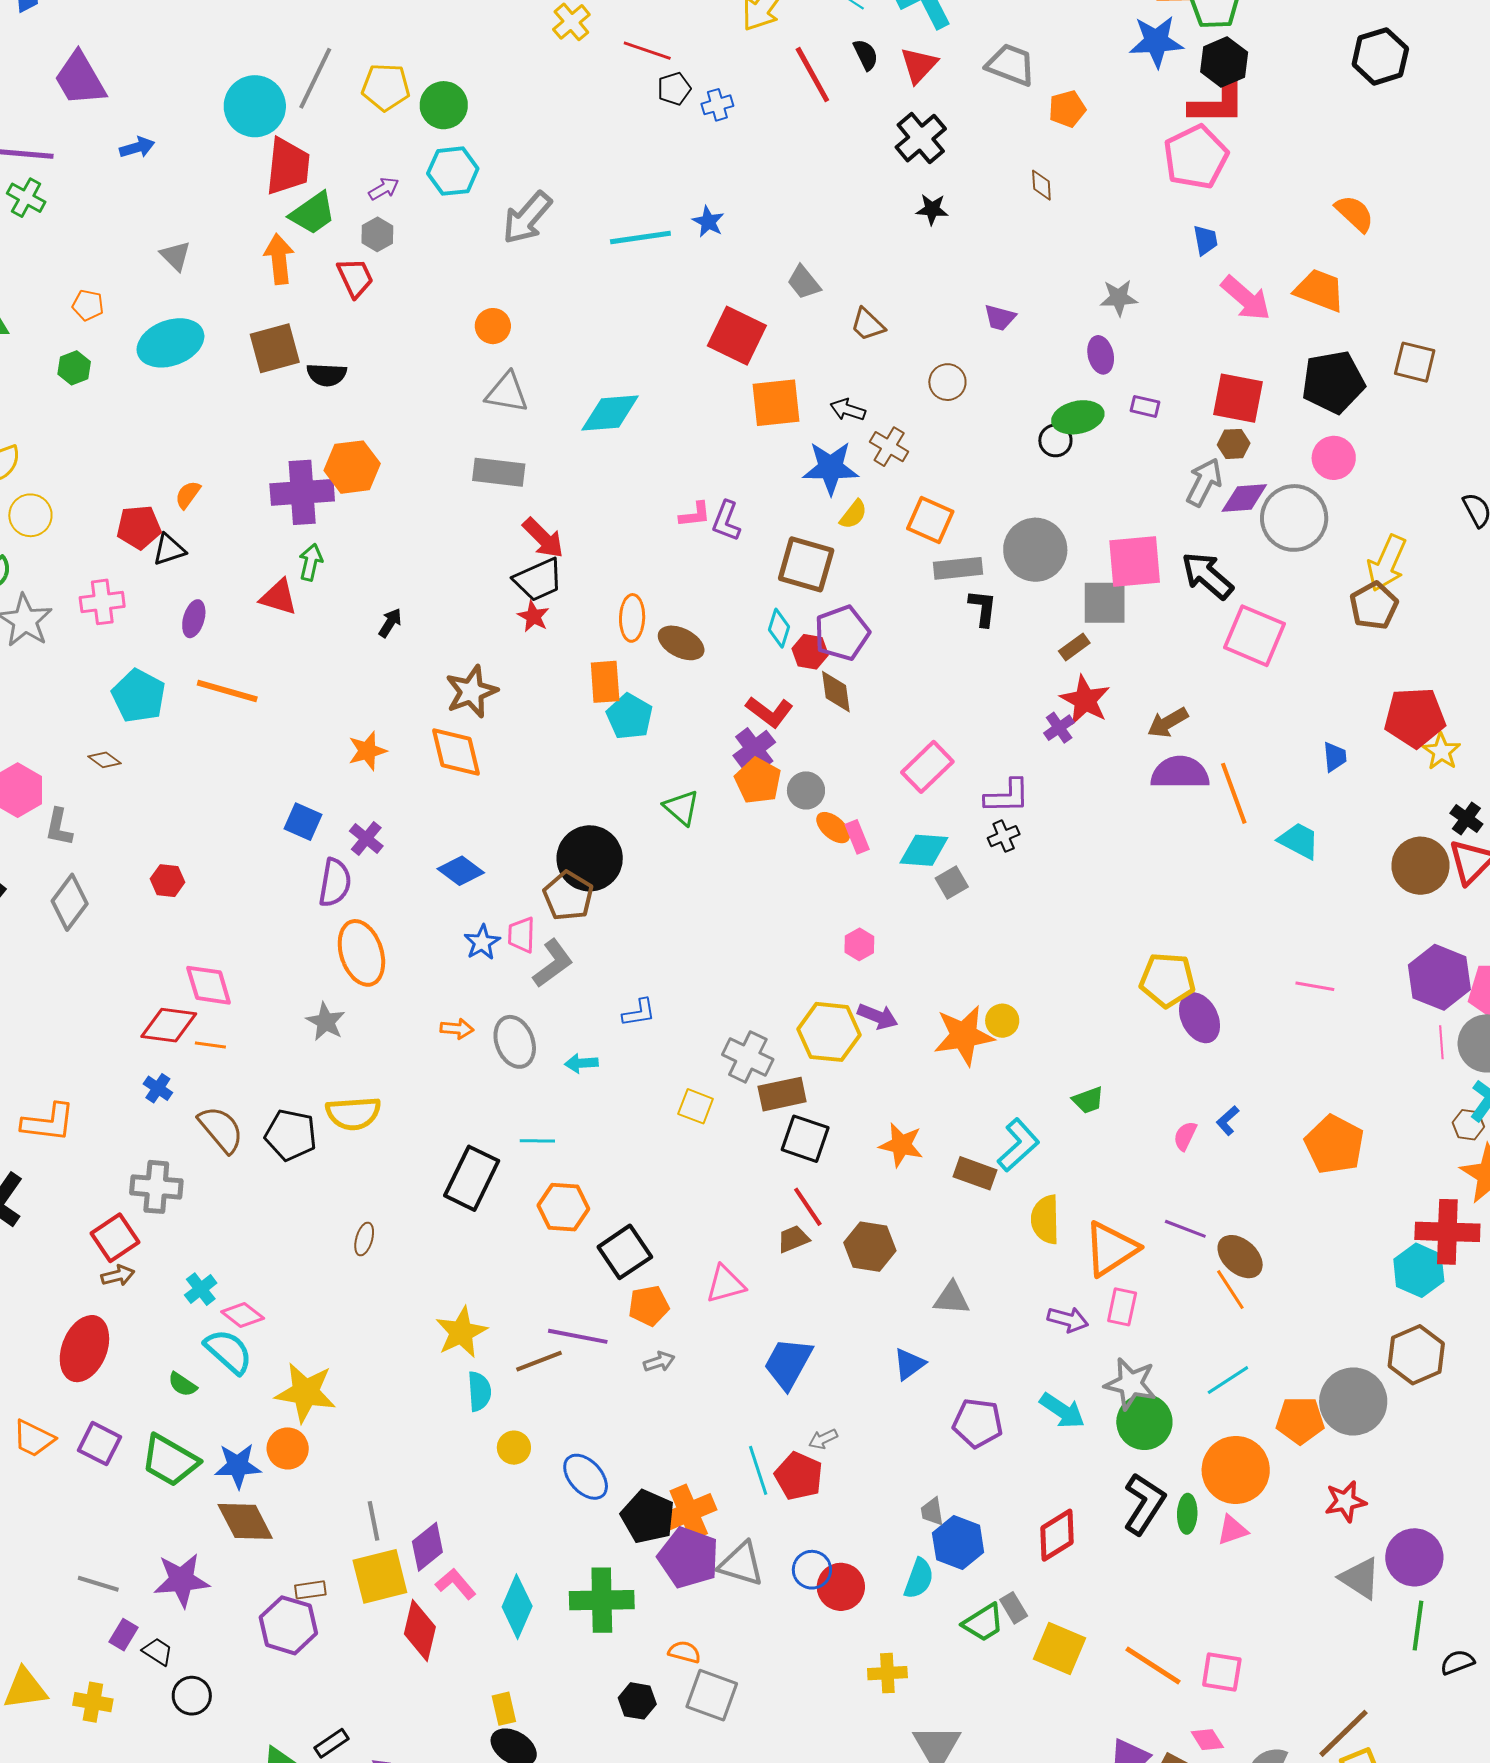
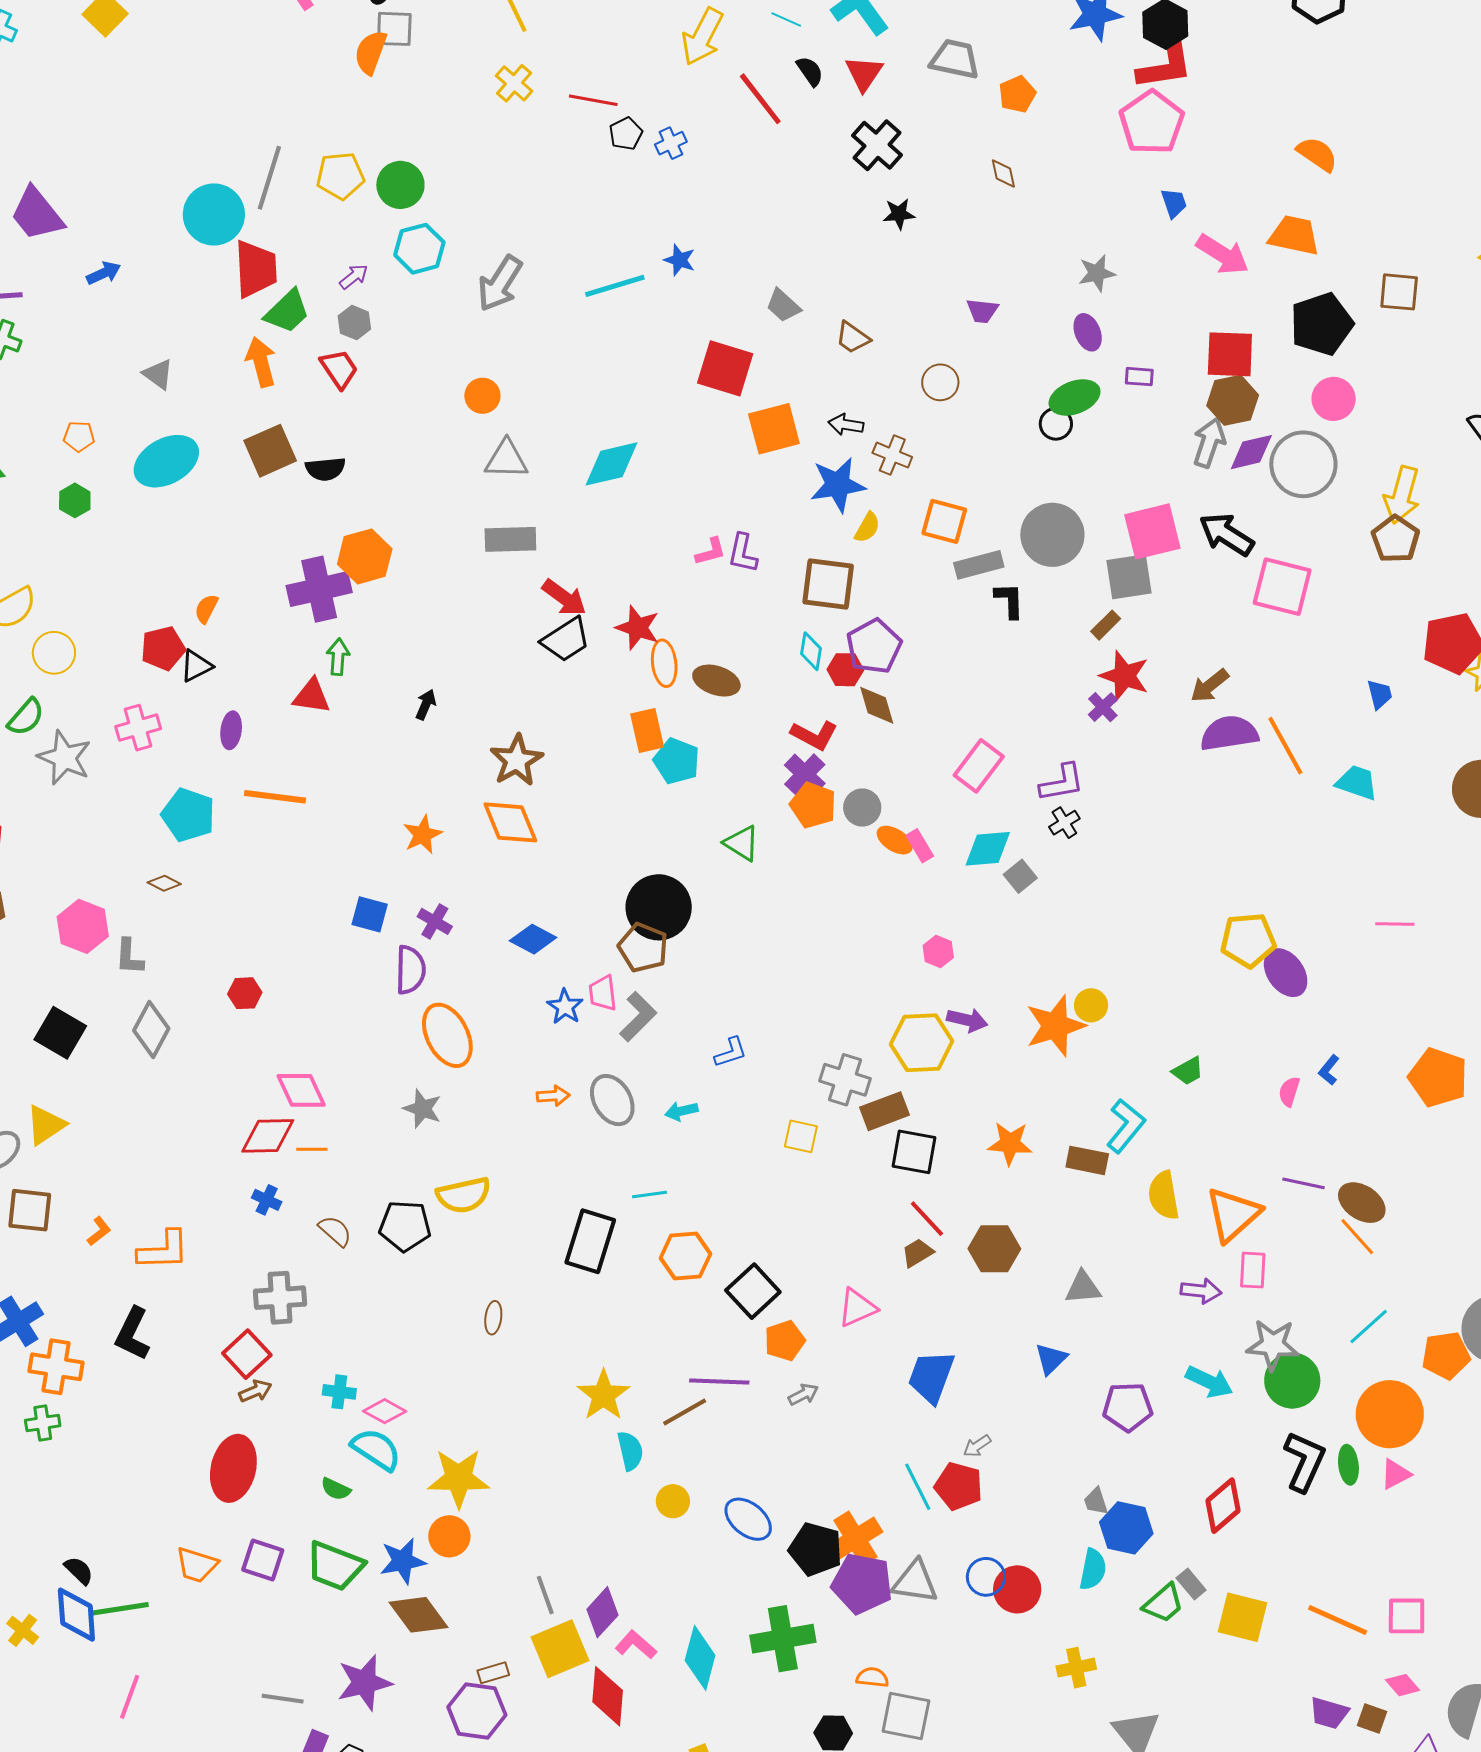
brown hexagon: (1234, 444) -> (1233, 400), size x1.6
red star: (533, 616) -> (638, 628), moved, size x1.4
brown semicircle: (221, 1129) -> (335, 1231), size x0.7
cyan cross: (201, 1289) -> (339, 1392), turned -36

